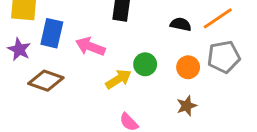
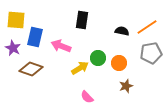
orange circle: (188, 67) -> (119, 63), moved

